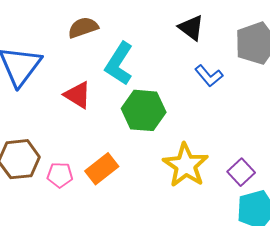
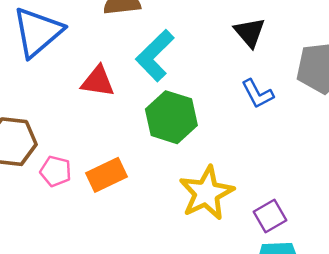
red triangle: (78, 95) -> (98, 81), turned -36

